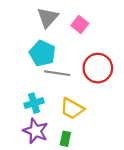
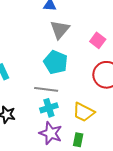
pink square: (80, 24) -> (98, 40), moved
gray line: (57, 73) -> (46, 89), moved

